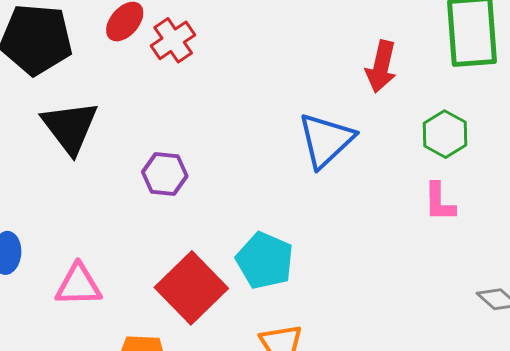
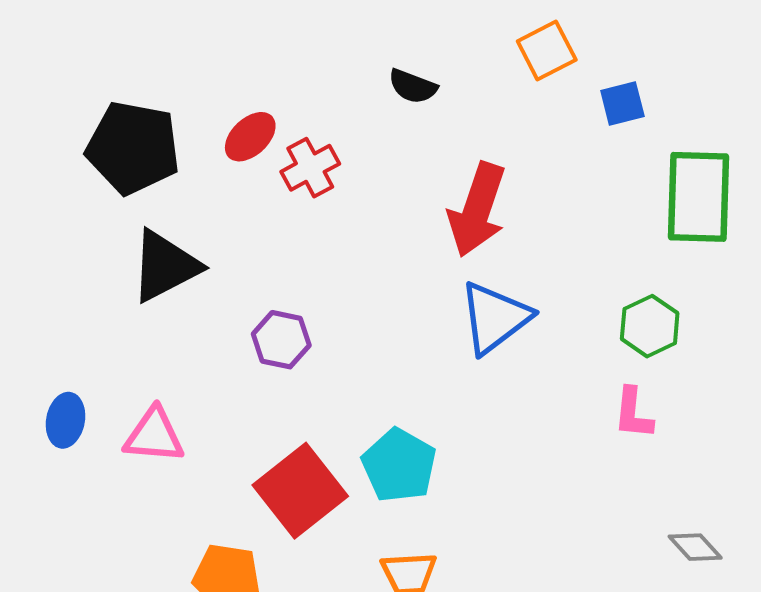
red arrow: (381, 67) -> (477, 210), moved, size x1.4
black triangle: (70, 127) -> (165, 266), turned 34
pink triangle: (78, 285) -> (154, 435), moved

